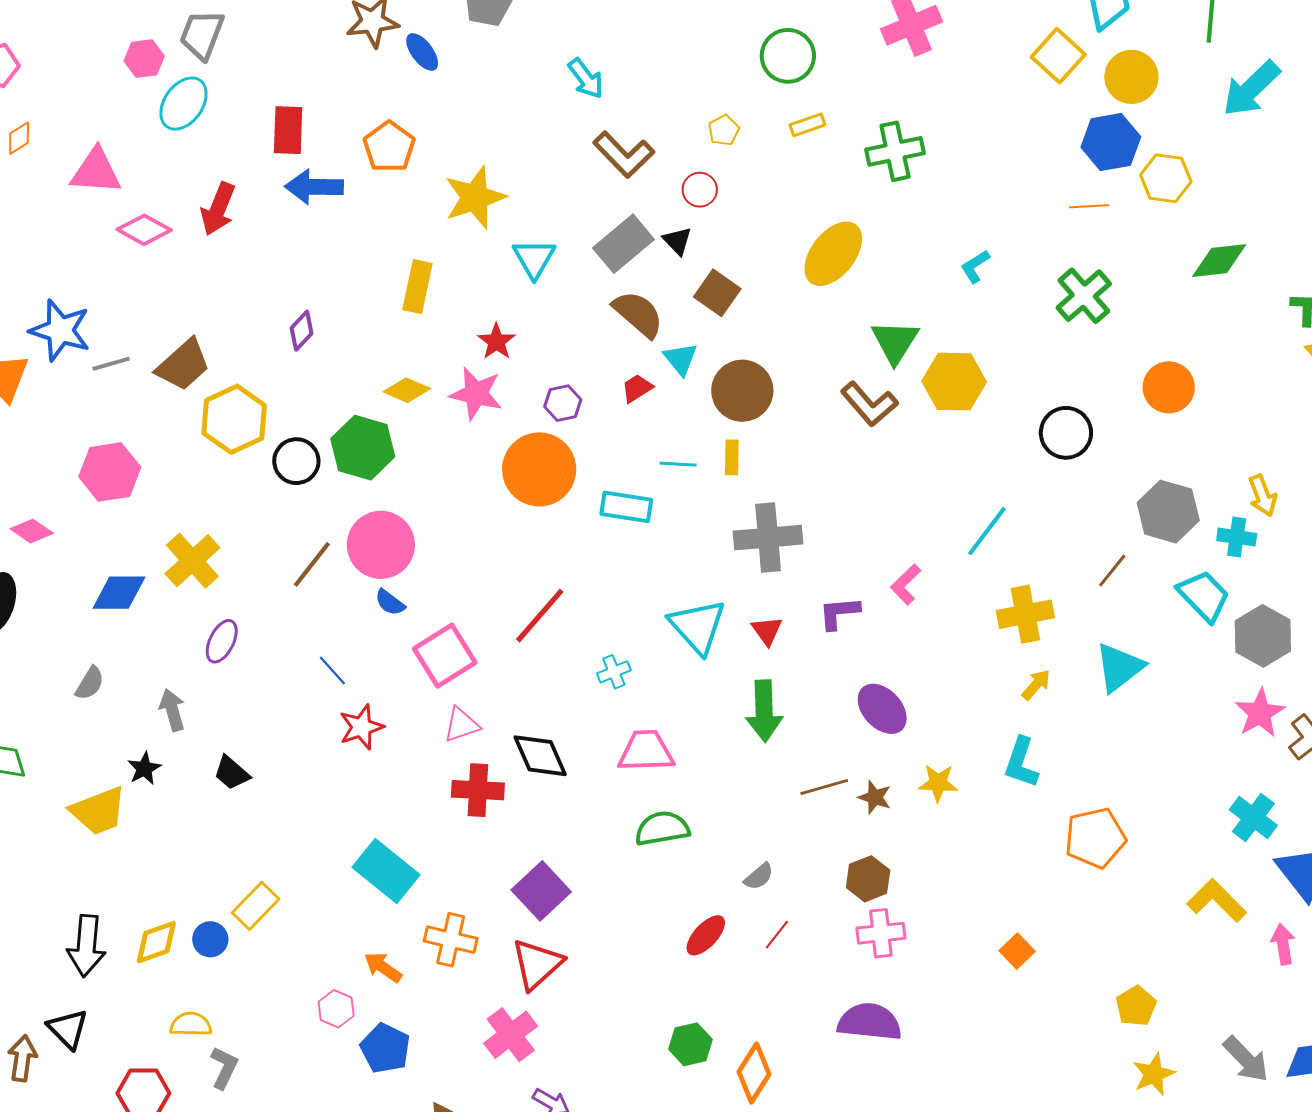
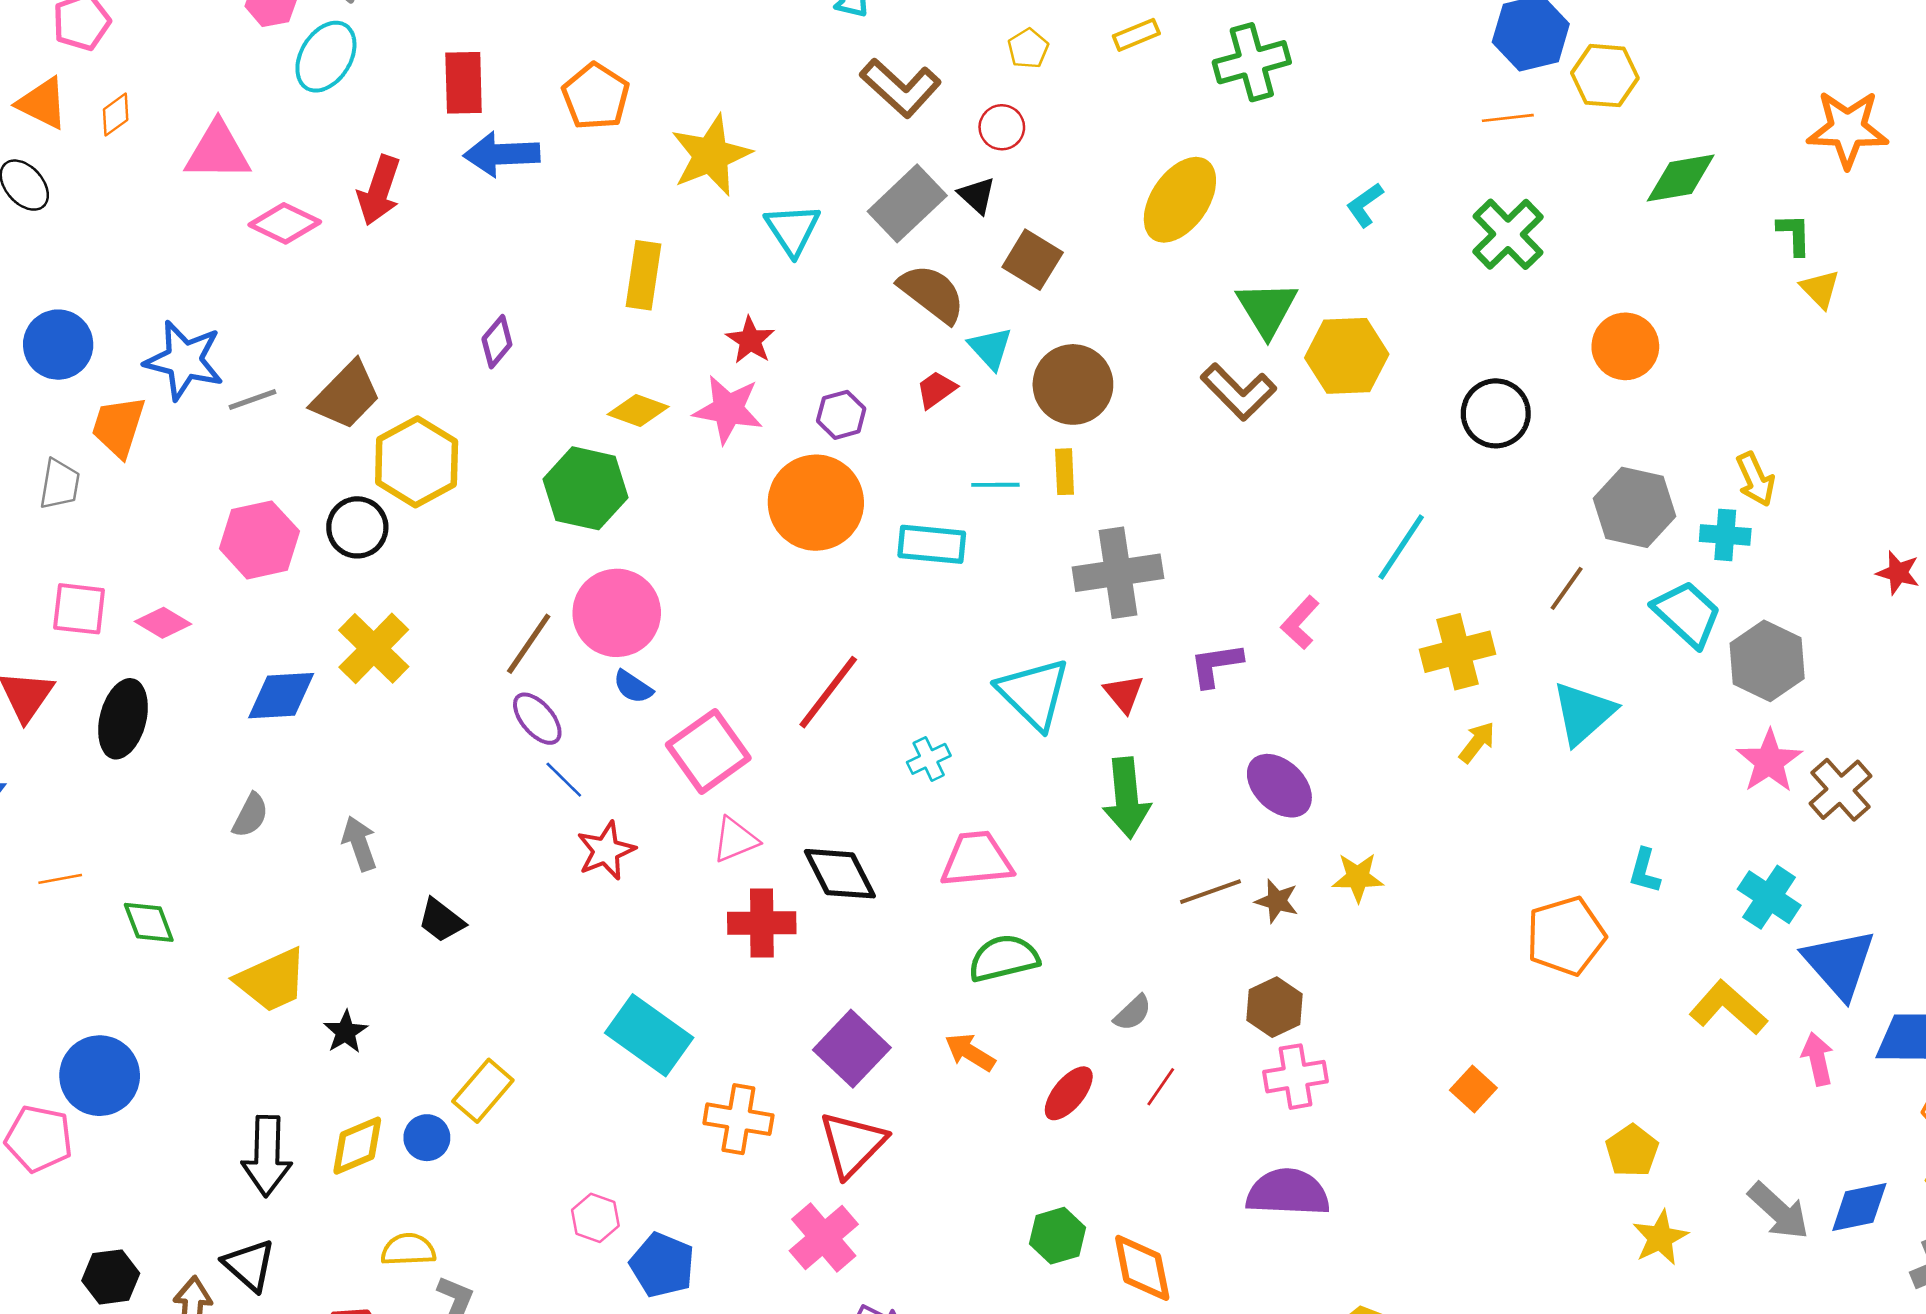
black circle: (296, 461) -> (357, 527), moved
purple ellipse: (222, 641) -> (537, 719), moved, turned -63
cyan L-shape: (1021, 763) -> (1645, 871), moved, size x0.7
black star: (144, 769) -> (346, 1032), moved
orange arrow: (383, 967) -> (970, 1052), moved
orange diamond: (754, 1073) -> (1142, 1268), turned -40

